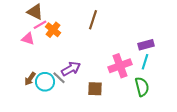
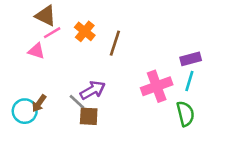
brown line: (93, 20) -> (115, 43), moved
orange cross: (53, 30) -> (85, 31), moved
cyan circle: (45, 82) -> (25, 111), moved
brown square: (95, 89) -> (89, 116), moved

